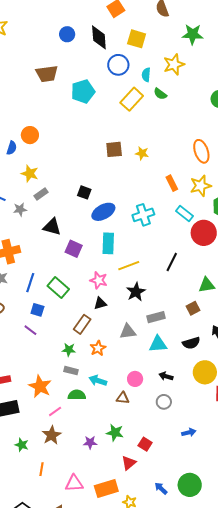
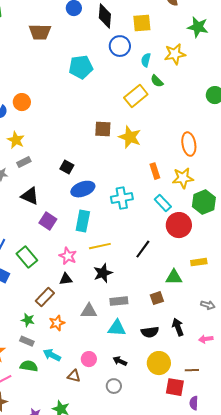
yellow square: (137, 39) -> (142, 23), turned -30
brown trapezoid: (47, 74) -> (40, 32), moved
yellow rectangle: (132, 99) -> (136, 96), moved
yellow star: (142, 153) -> (130, 137), size x1.6

